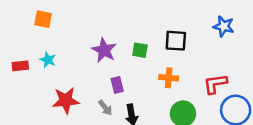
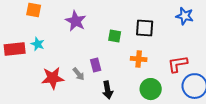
purple star: (104, 50) -> (76, 21), moved
red rectangle: (20, 66) -> (15, 49), size x1.5
gray arrow: (105, 108) -> (79, 74), moved

